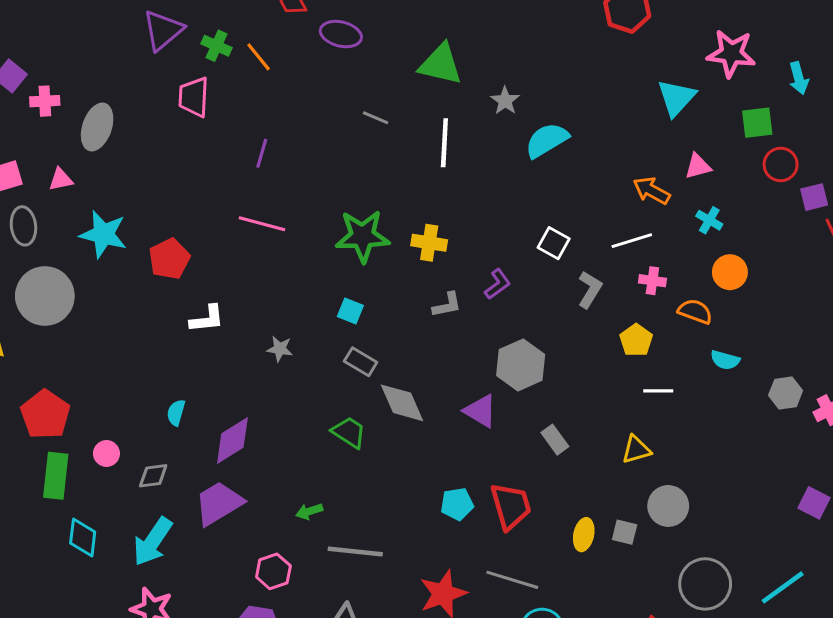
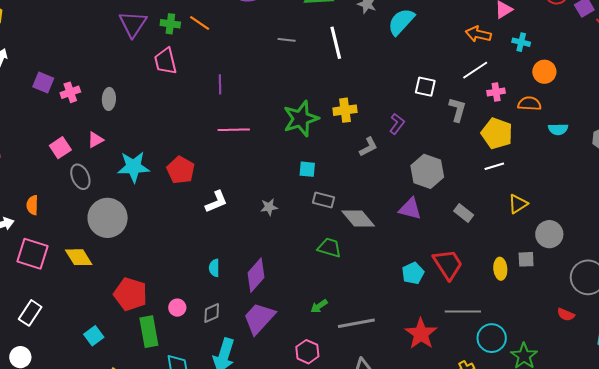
gray ellipse: (97, 127) -> (109, 99), size x0.7
yellow pentagon: (636, 340) -> (497, 133), size x1.4
white line: (658, 391) -> (494, 166), moved

